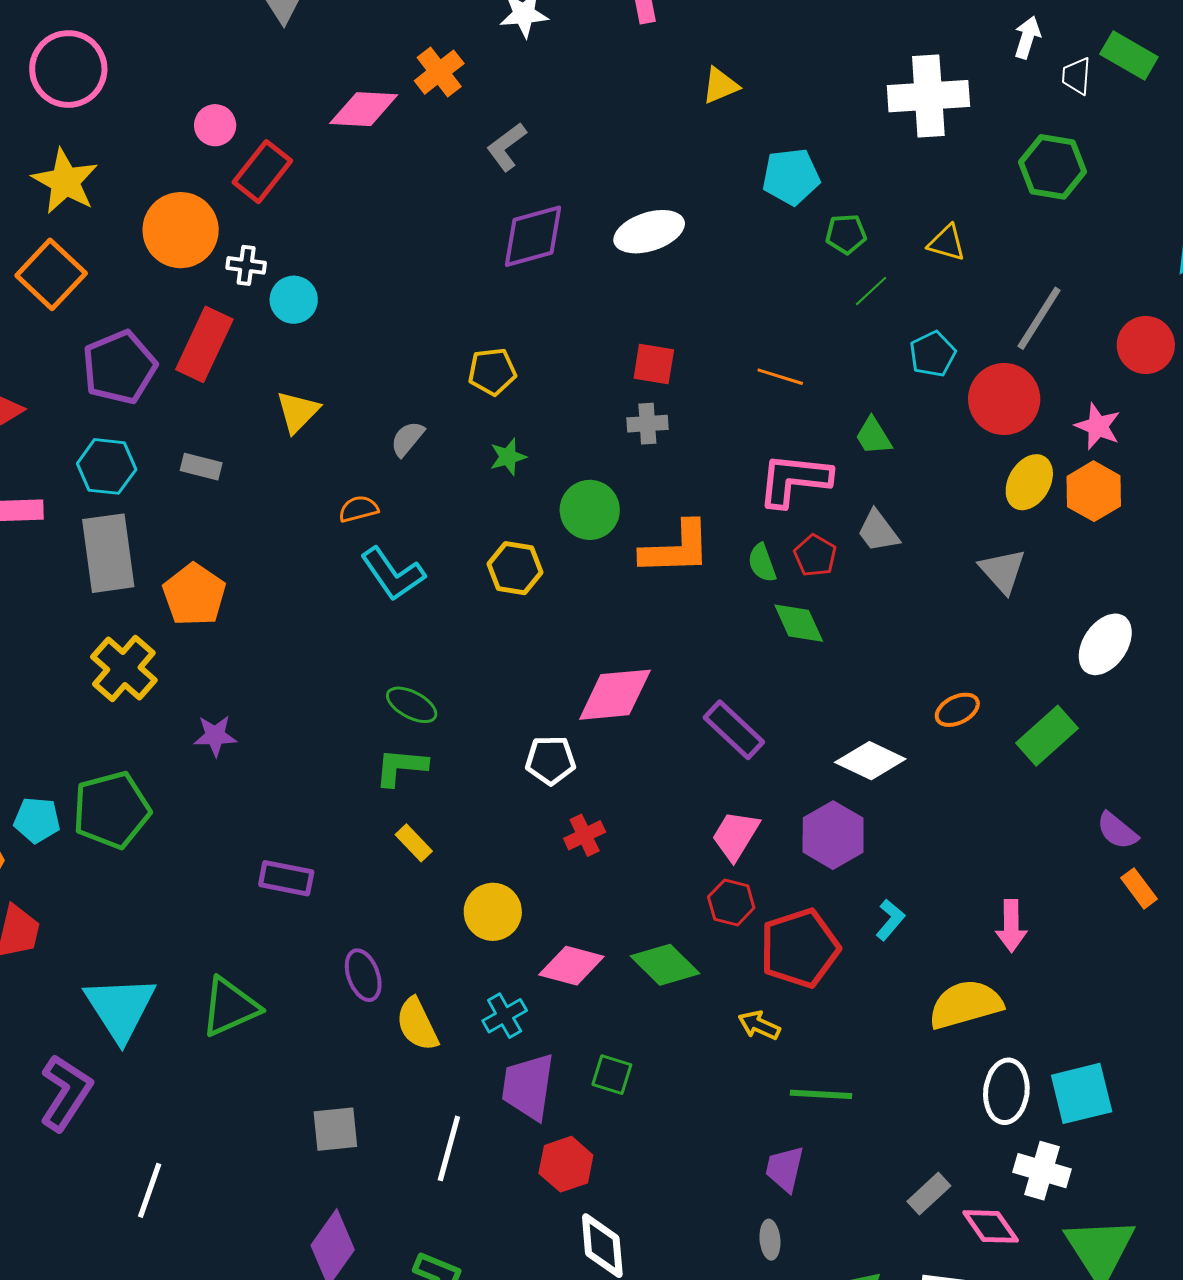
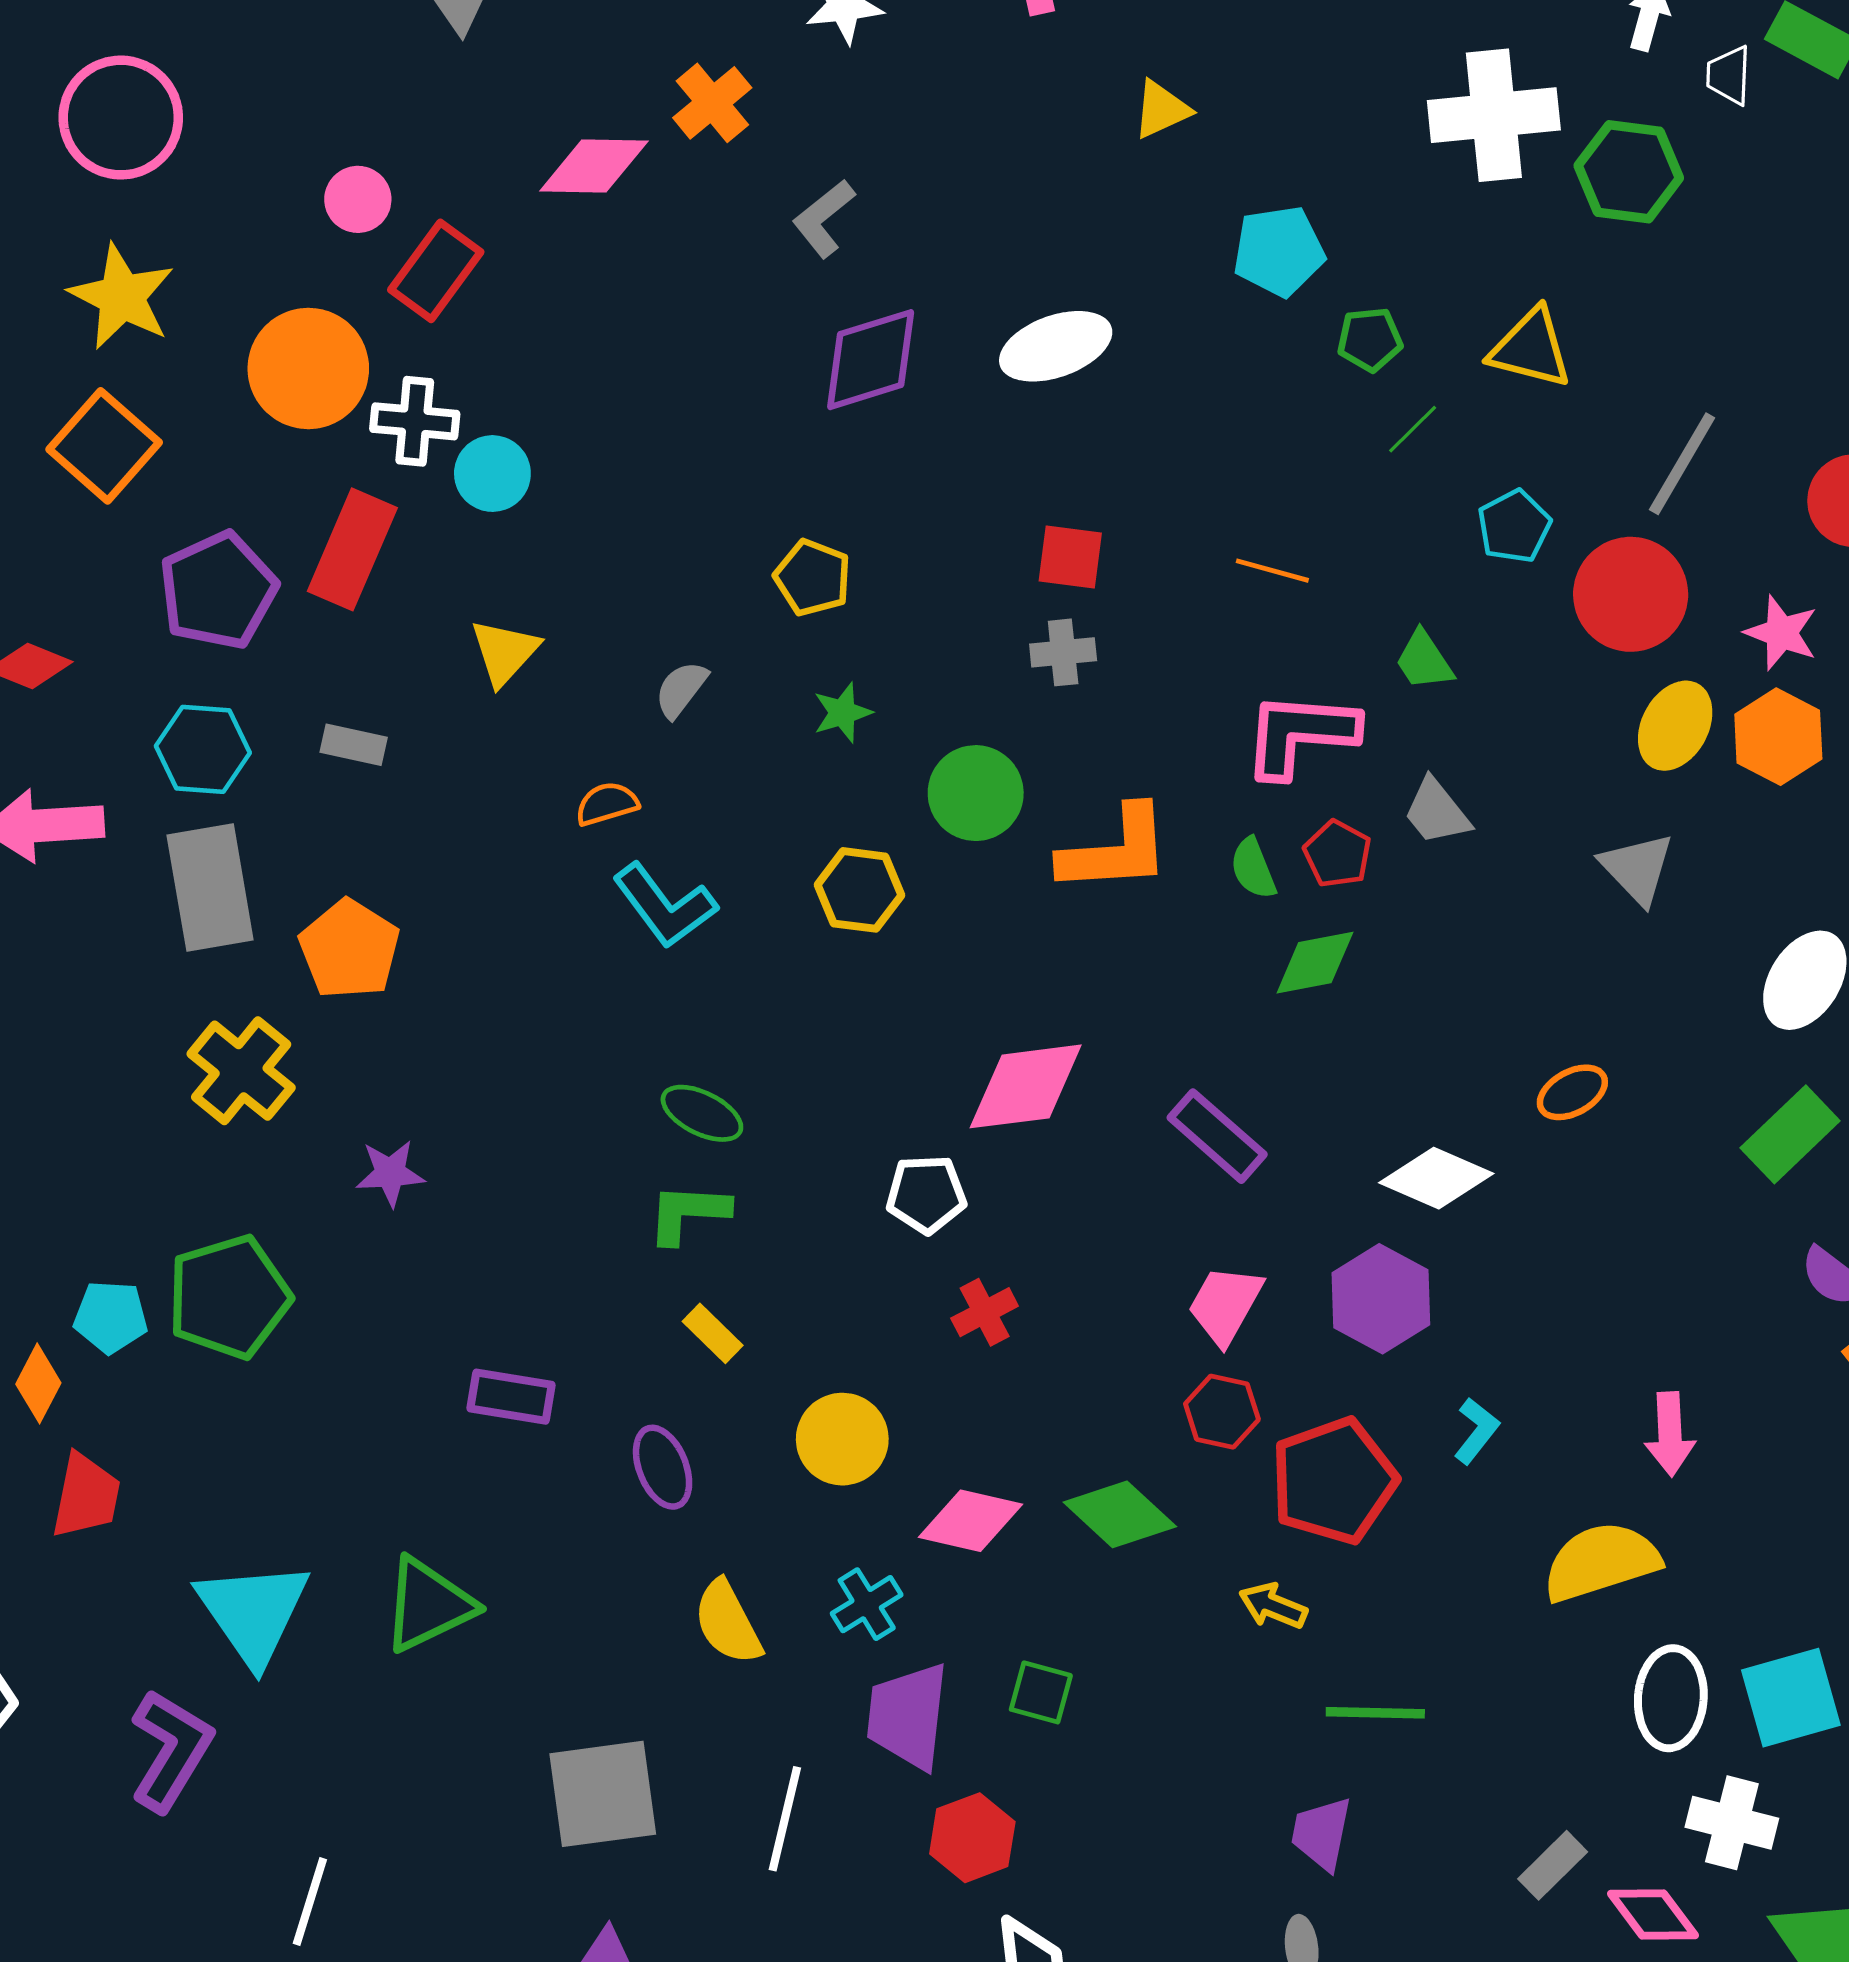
green hexagon: (1052, 167) -> (1629, 172), moved
yellow triangle: (947, 243) -> (1531, 348), size x1.4
white cross: (246, 265) -> (415, 421), size x1.4
yellow pentagon: (492, 372) -> (813, 578), turned 30
green diamond: (799, 623) -> (1315, 963), turned -74
green rectangle: (1047, 736) -> (1790, 1134), moved
purple ellipse: (363, 975) -> (663, 1467), moved
gray square: (335, 1129) -> (603, 1794), size x1.5

